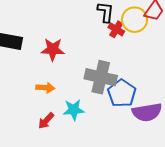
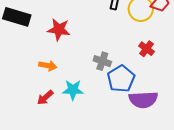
red cross: (116, 29) -> (147, 49), moved
gray cross: (101, 77) -> (102, 61), size x0.6

